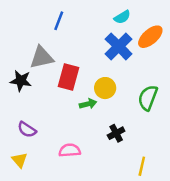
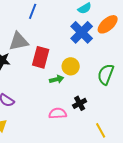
pink semicircle: (70, 150) -> (58, 113), moved
yellow line: (142, 166) -> (101, 130), turned -42

